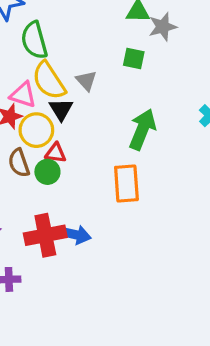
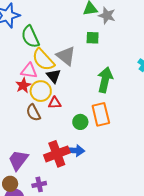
gray star: (163, 27) -> (107, 15), turned -30
gray triangle: (86, 81) -> (66, 56), size x1.5
green circle: (47, 172) -> (80, 122), moved

